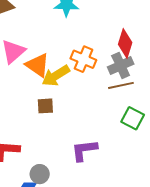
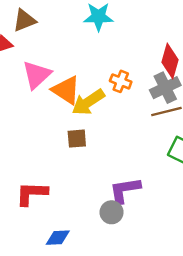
orange cross: (83, 59) -> (121, 81), size x0.7
gray circle: (40, 174) -> (112, 212), moved

